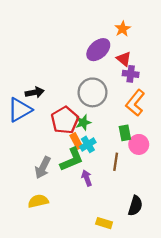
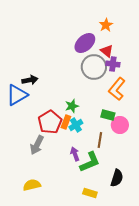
gray circle: (93, 92) -> (94, 67), moved
red pentagon: (65, 120) -> (50, 122), moved
green rectangle: (125, 133) -> (108, 115), turned -64
orange rectangle: (76, 141) -> (66, 122), turned 48
green L-shape: (72, 159) -> (90, 162), moved
yellow semicircle: (38, 201) -> (32, 185), moved

